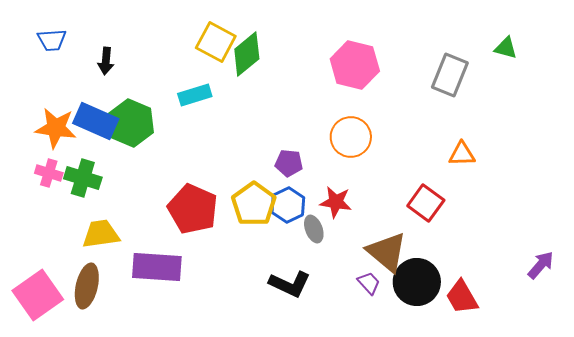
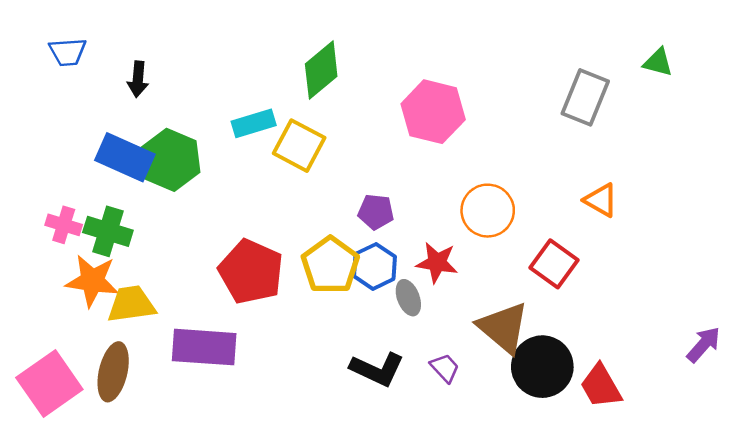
yellow square: (216, 42) -> (299, 146), moved
pink hexagon: (355, 65) -> (433, 112), moved
orange star: (56, 128) -> (92, 281), moved
orange circle: (351, 137) -> (488, 211), moved
orange triangle: (462, 154) -> (601, 200), turned 32
purple trapezoid: (369, 283) -> (445, 368), moved

